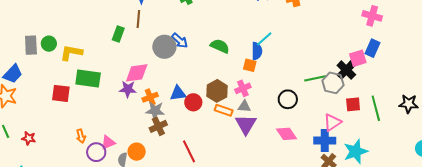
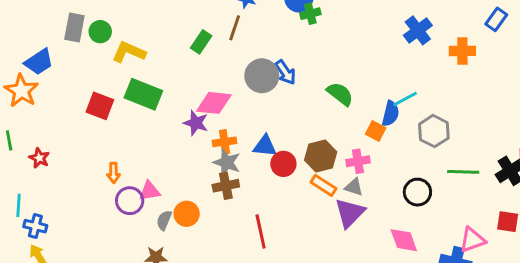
gray hexagon: (333, 83) -> (434, 131), moved

